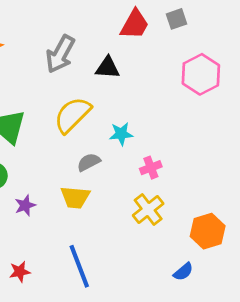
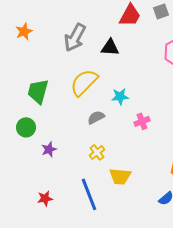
yellow trapezoid: (75, 197) -> (120, 176), moved
yellow cross: (148, 210) -> (97, 152), moved, size x0.7

